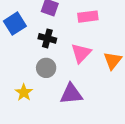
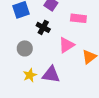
gray circle: (46, 68) -> (25, 48), moved
yellow star: (24, 92) -> (30, 75), moved

